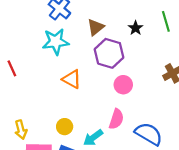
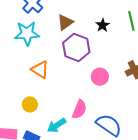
pink circle: (123, 85) -> (100, 77), moved
yellow circle: (65, 127) -> (30, 104), moved

